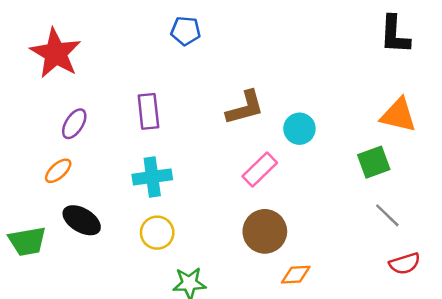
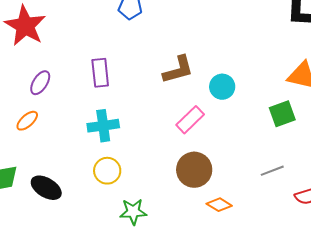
gray line: (387, 215) -> (272, 171), moved, turned -65
black ellipse: (82, 220) -> (46, 188), moved
orange diamond: (296, 275) -> (219, 205), turned 35

